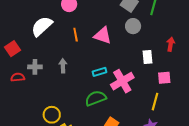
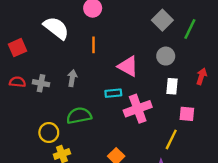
white semicircle: (42, 26) -> (56, 28), turned 70
gray circle: (133, 26) -> (166, 56), moved
pink triangle: (103, 35) -> (128, 66), moved
gray cross: (35, 67) -> (41, 83), moved
green semicircle: (96, 98) -> (79, 116), moved

